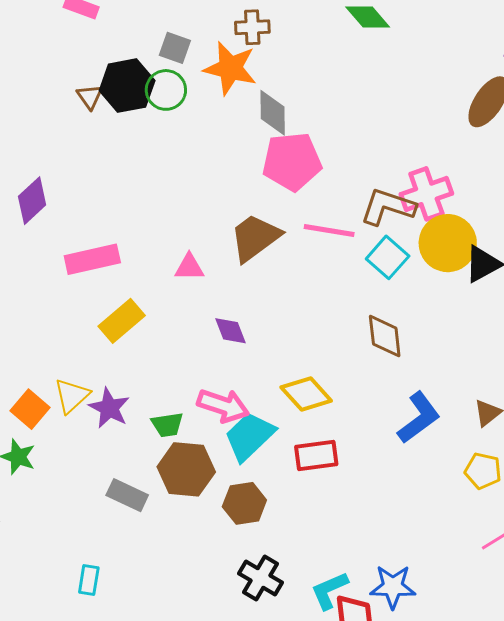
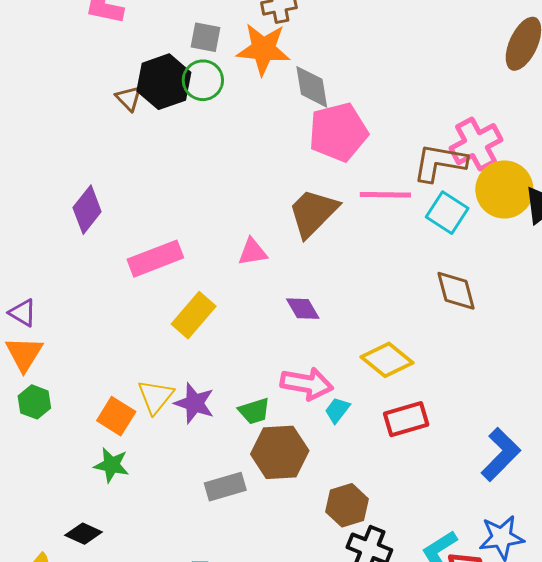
blue L-shape: (419, 418) -> (501, 454), moved
cyan trapezoid: (249, 436) -> (337, 410), size x0.5
gray rectangle: (127, 495) -> (225, 487), turned -33
brown hexagon: (244, 503) -> (347, 505), moved

